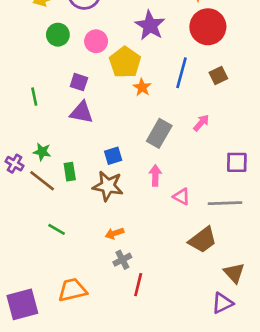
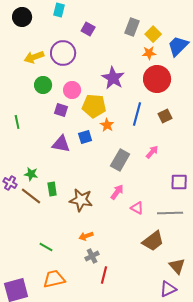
yellow pentagon: (125, 62) -> (94, 106), turned -30
purple square: (79, 82) -> (61, 110), moved
green line: (34, 97) -> (17, 122), moved
blue square: (113, 156) -> (85, 137), moved
pink arrow: (155, 175) -> (117, 192), turned 35
green line: (57, 229) -> (46, 247), moved

